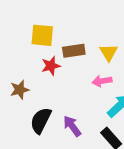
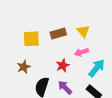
yellow square: (42, 35) -> (31, 39), moved
red star: (51, 66) -> (63, 65), moved

